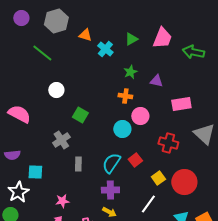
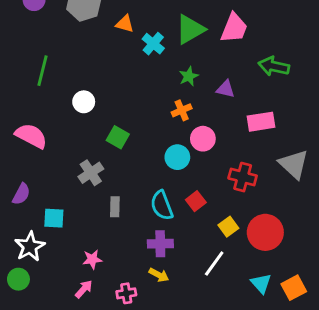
green triangle: (131, 39) -> (190, 29), size x1.6
green arrow: (193, 52) -> (274, 66), moved
green line: (42, 53) -> (43, 71), moved, turned 65
orange cross: (125, 96) -> (182, 110), turned -32
purple semicircle: (12, 155) -> (21, 194), turned -56
cyan semicircle: (111, 163) -> (162, 205), turned -55

